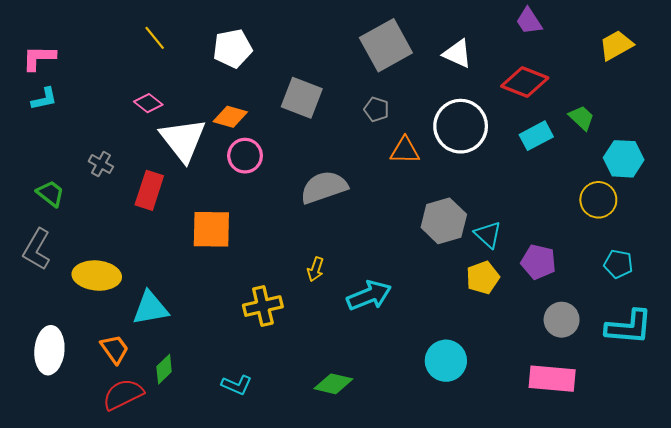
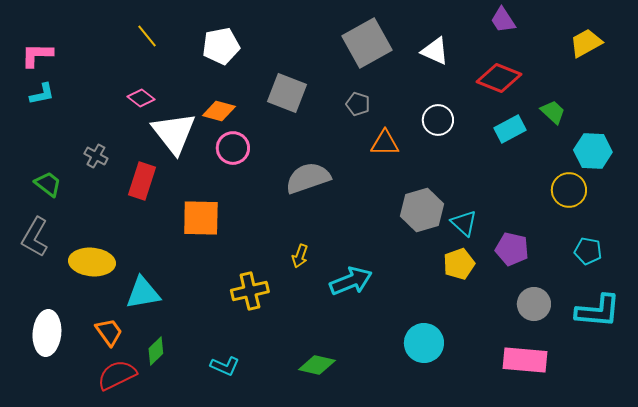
white circle: (461, 126) -> (438, 120), size x0.6

